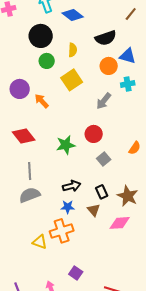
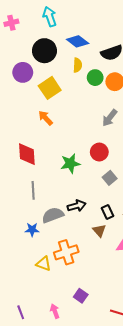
blue diamond: (73, 15) -> (78, 41), moved
green circle: (47, 61) -> (95, 78), moved
yellow square: (72, 80) -> (50, 88), moved
purple circle: (20, 89) -> (23, 72), moved
red diamond: (24, 136) -> (27, 154), turned 35
gray semicircle: (30, 195) -> (53, 215), moved
blue star: (68, 207) -> (32, 230), moved

